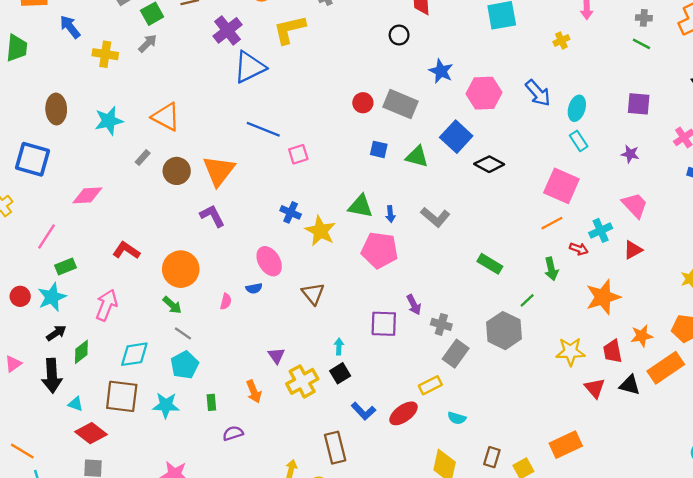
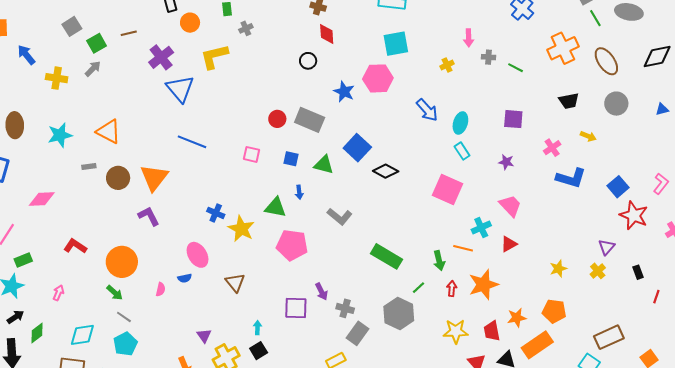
gray cross: (644, 18) -> (488, 57), moved
blue triangle: (249, 67) -> (180, 89), turned -44
pink hexagon: (484, 93) -> (378, 78), moved
pink square: (298, 154) -> (251, 154), moved, turned 30
gray rectangle: (143, 158) -> (89, 167), turned 40
blue arrow: (390, 214) -> (299, 192), moved
orange line: (552, 223) -> (463, 248), moved, turned 42
red arrow: (579, 249) -> (452, 289), moved, turned -105
green rectangle: (490, 264) -> (386, 256), size x1.4
pink arrow: (107, 305) -> (58, 293), size x0.6

